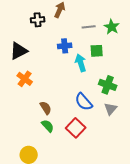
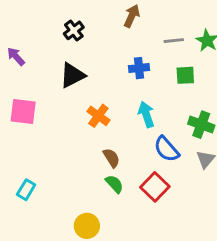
black cross: (38, 20) -> (74, 30), moved, turned -32
cyan arrow: (81, 63) -> (146, 114), moved
orange cross: (25, 79) -> (98, 116), moved

